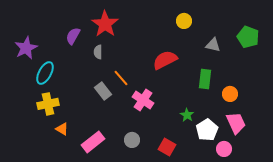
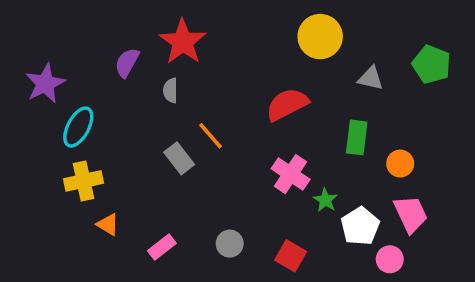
yellow circle: (184, 21) -> (320, 37), size x1.6
pink cross: (143, 100) -> (291, 174), moved
pink rectangle: (93, 142) -> (162, 247), size x0.7

